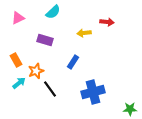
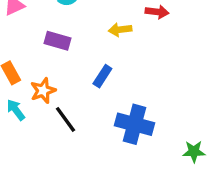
cyan arrow: (19, 83) -> (16, 110), turned -88
blue cross: (93, 92) -> (135, 124), turned 30

